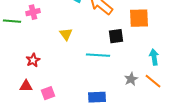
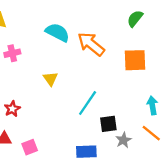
black square: (116, 36) -> (108, 124), moved
cyan line: (98, 55) -> (88, 103), turned -60
gray star: (131, 79) -> (123, 140), moved

